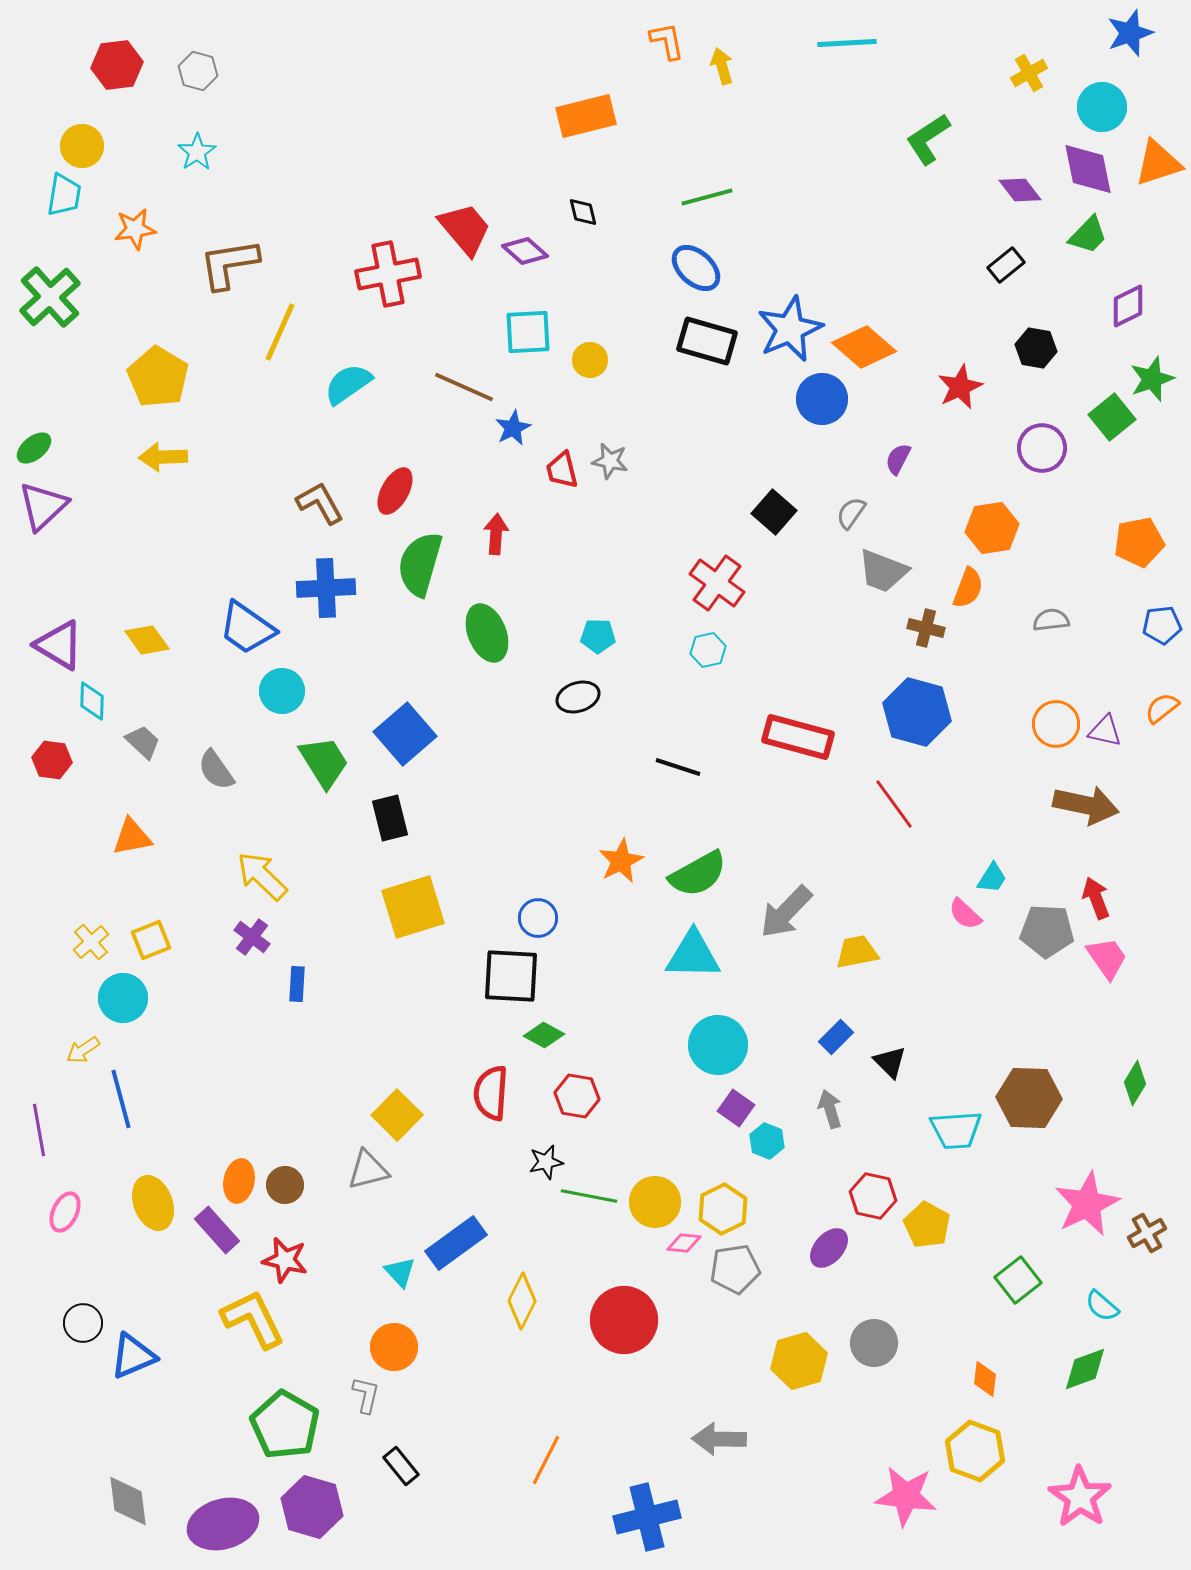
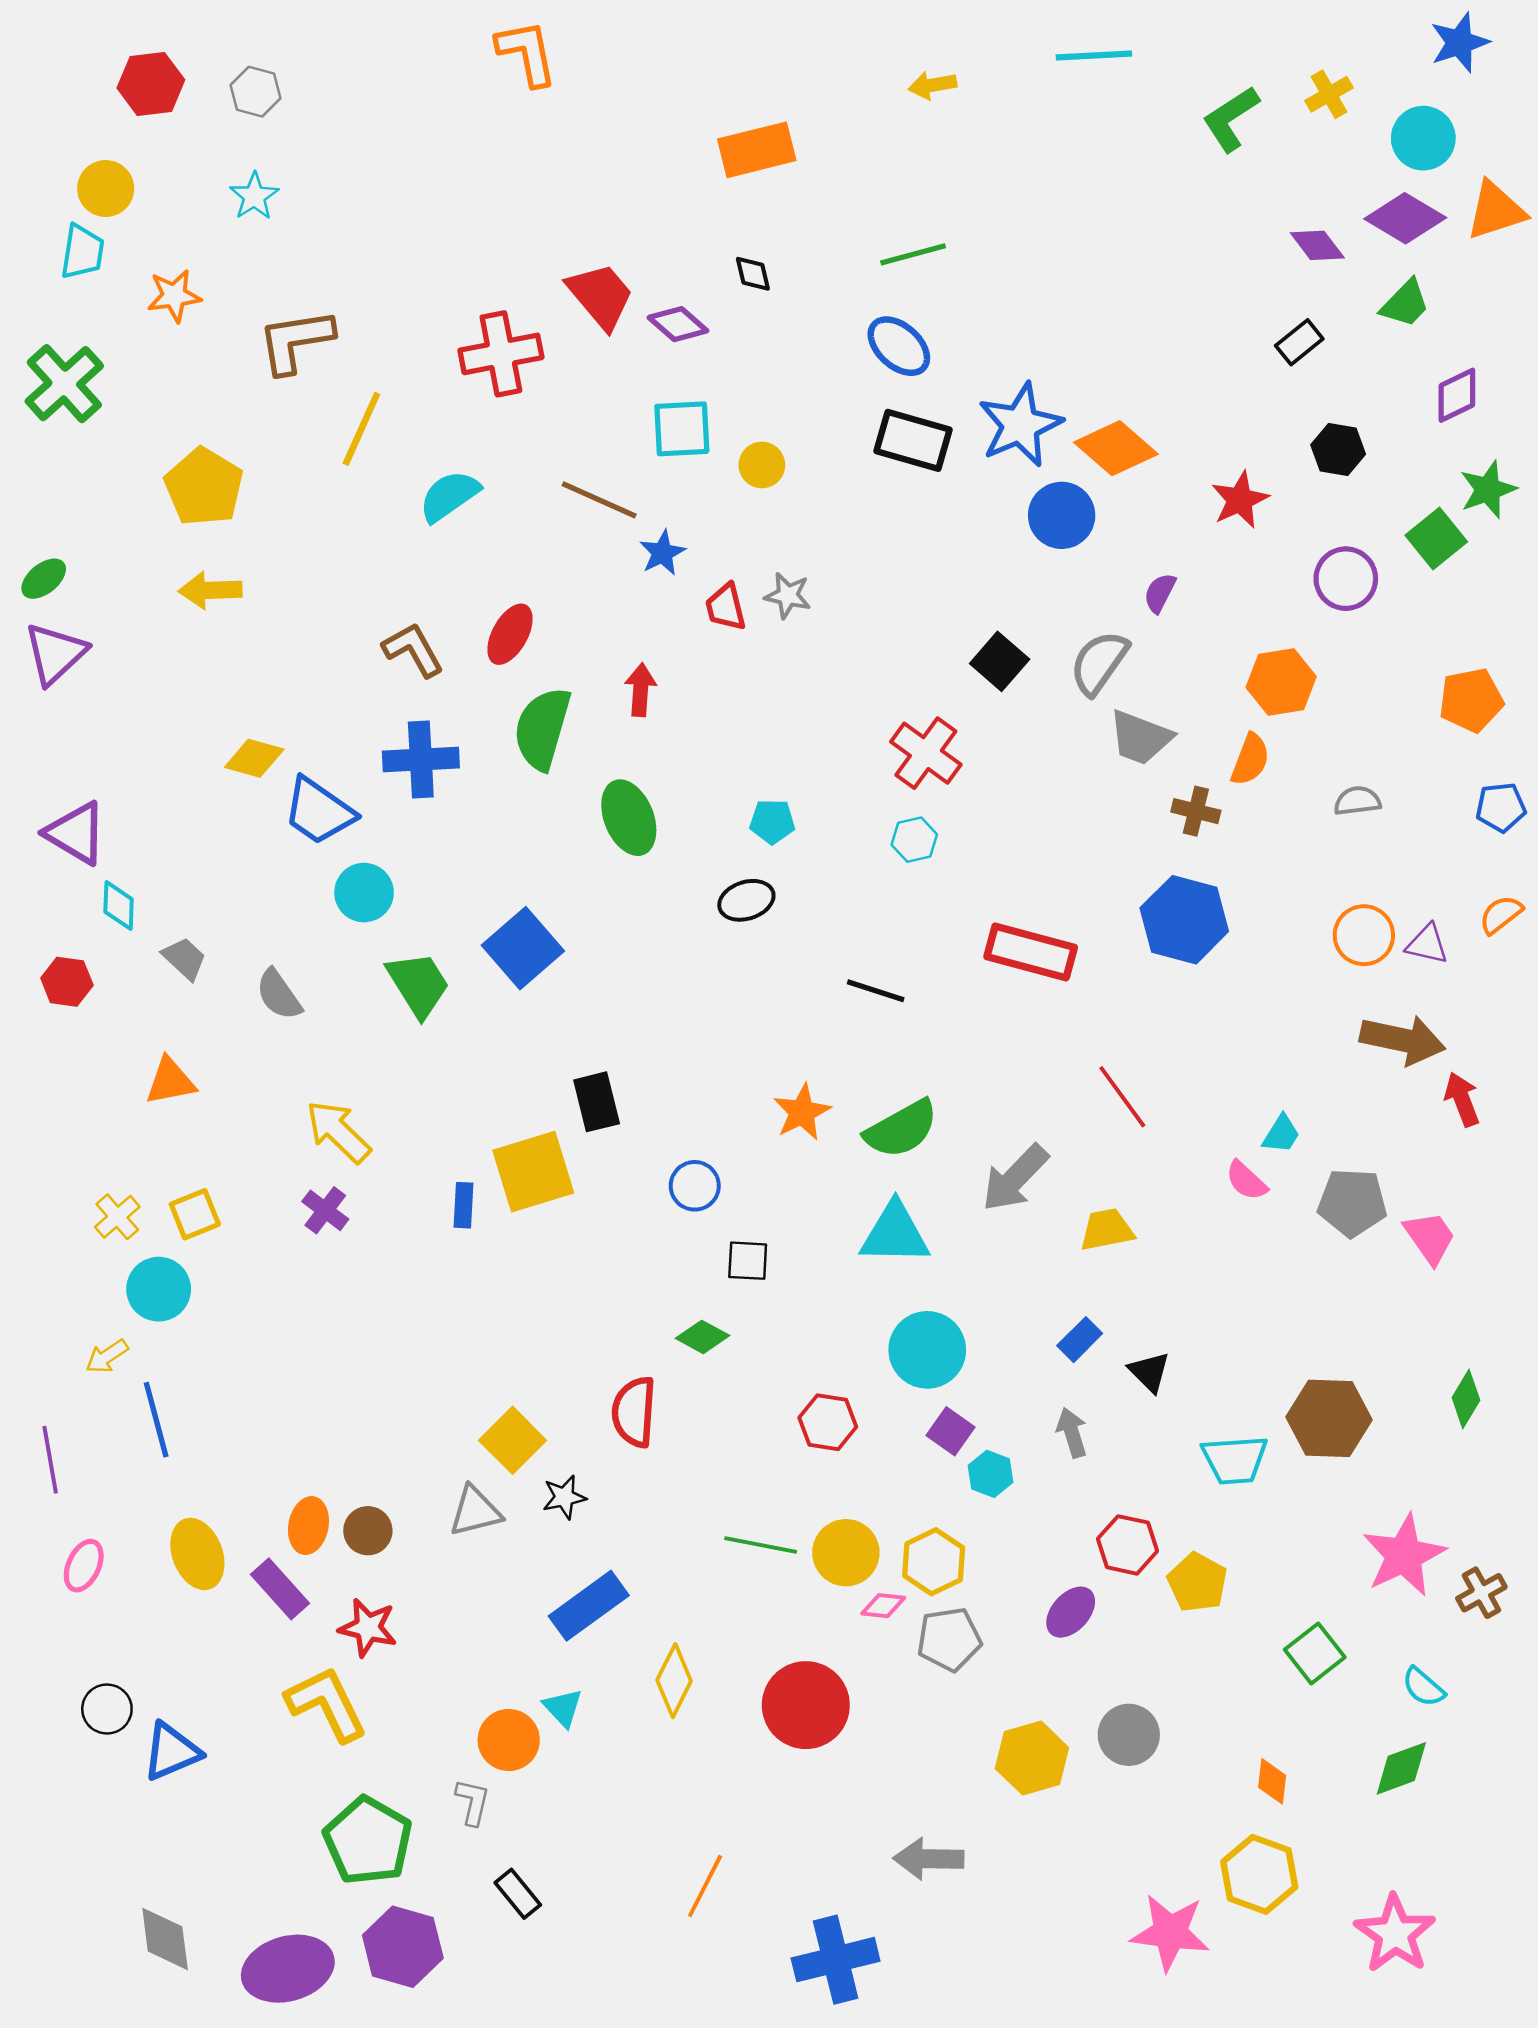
orange L-shape: (667, 41) -> (527, 53), moved, size x1.4
yellow arrow: (722, 66) -> (932, 85), turned -84
green L-shape: (928, 139) -> (1231, 119), moved
purple diamond: (1088, 169) -> (1405, 218), turned -48
gray semicircle: (851, 513) -> (1099, 663), size x1.6
yellow diamond: (147, 640) -> (254, 758), moved, turned -39
red line: (894, 804) -> (1122, 1097), moved
black rectangle: (390, 818) -> (597, 1102), moved
red arrow: (1096, 898) -> (1462, 1099), moved
black square: (511, 976) -> (748, 1261), moved, size x0.6
blue rectangle: (297, 984) -> (463, 1205), moved
red hexagon: (577, 1096) -> (828, 1422), moved
black star: (546, 1162) -> (564, 1497), moved
cyan triangle: (400, 1272) -> (563, 1708), moved

